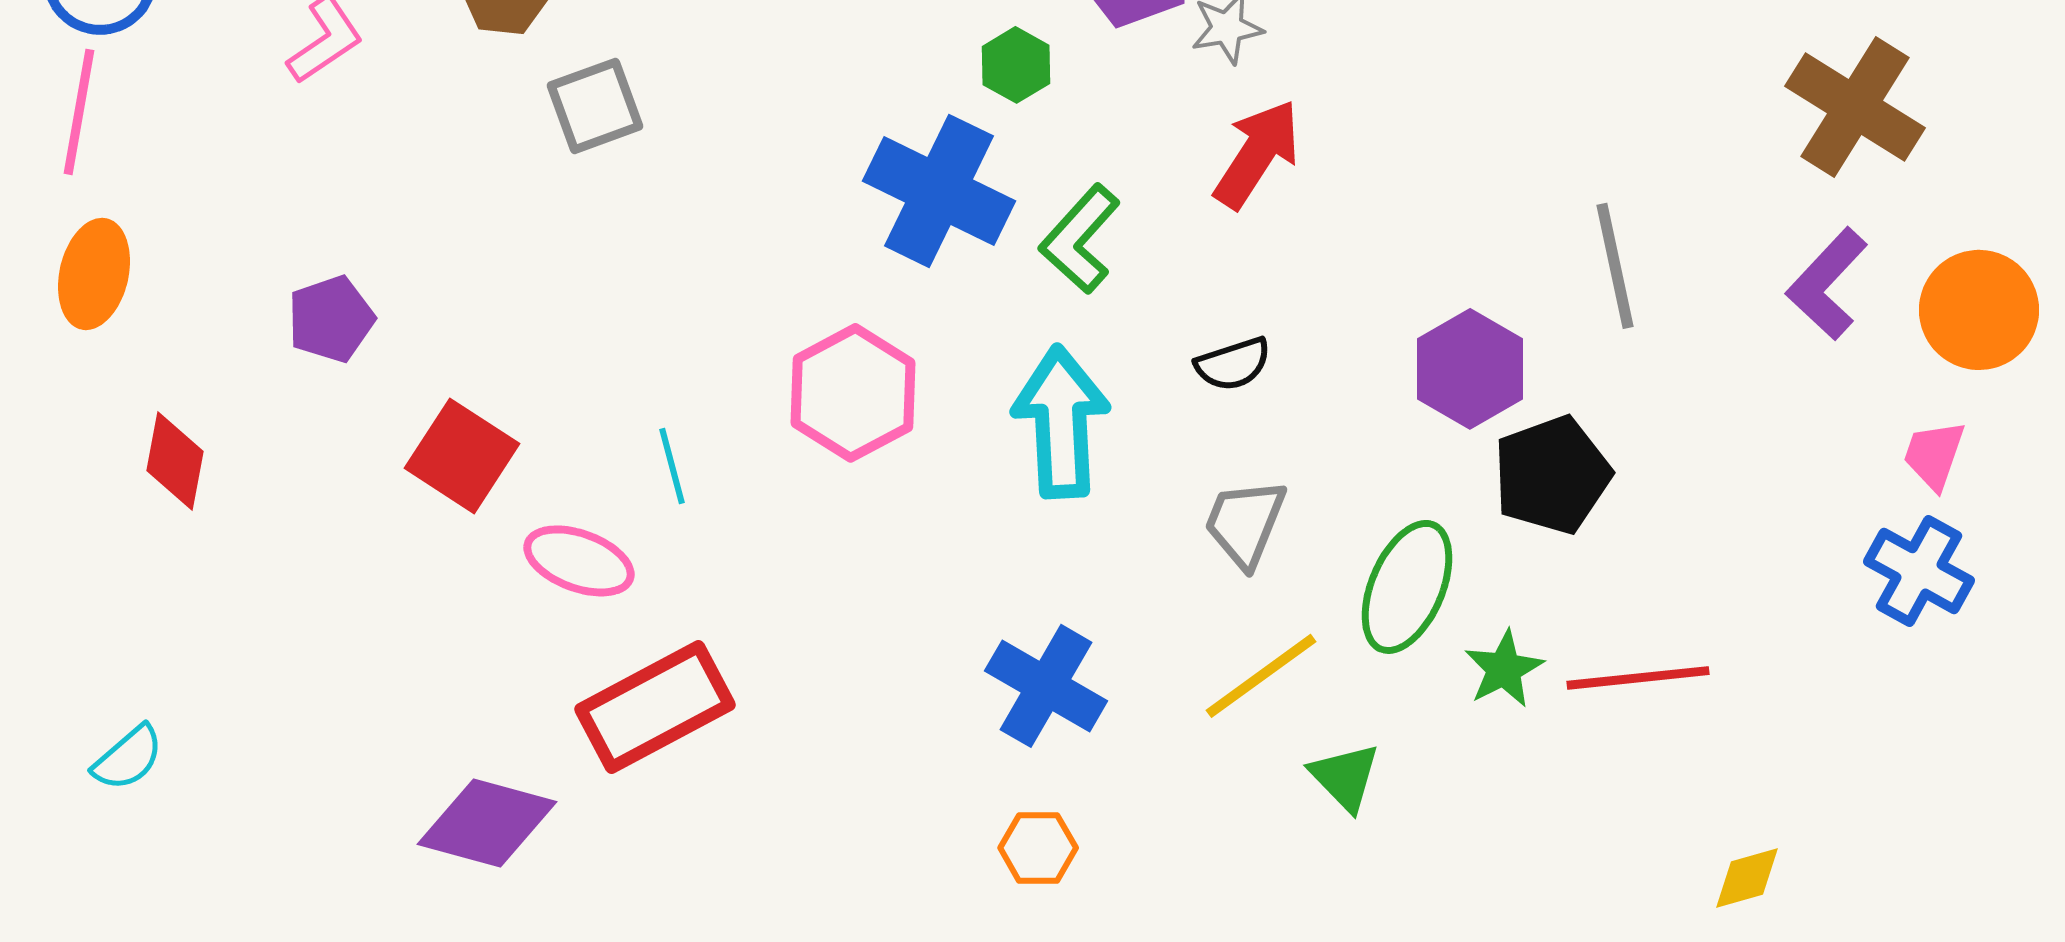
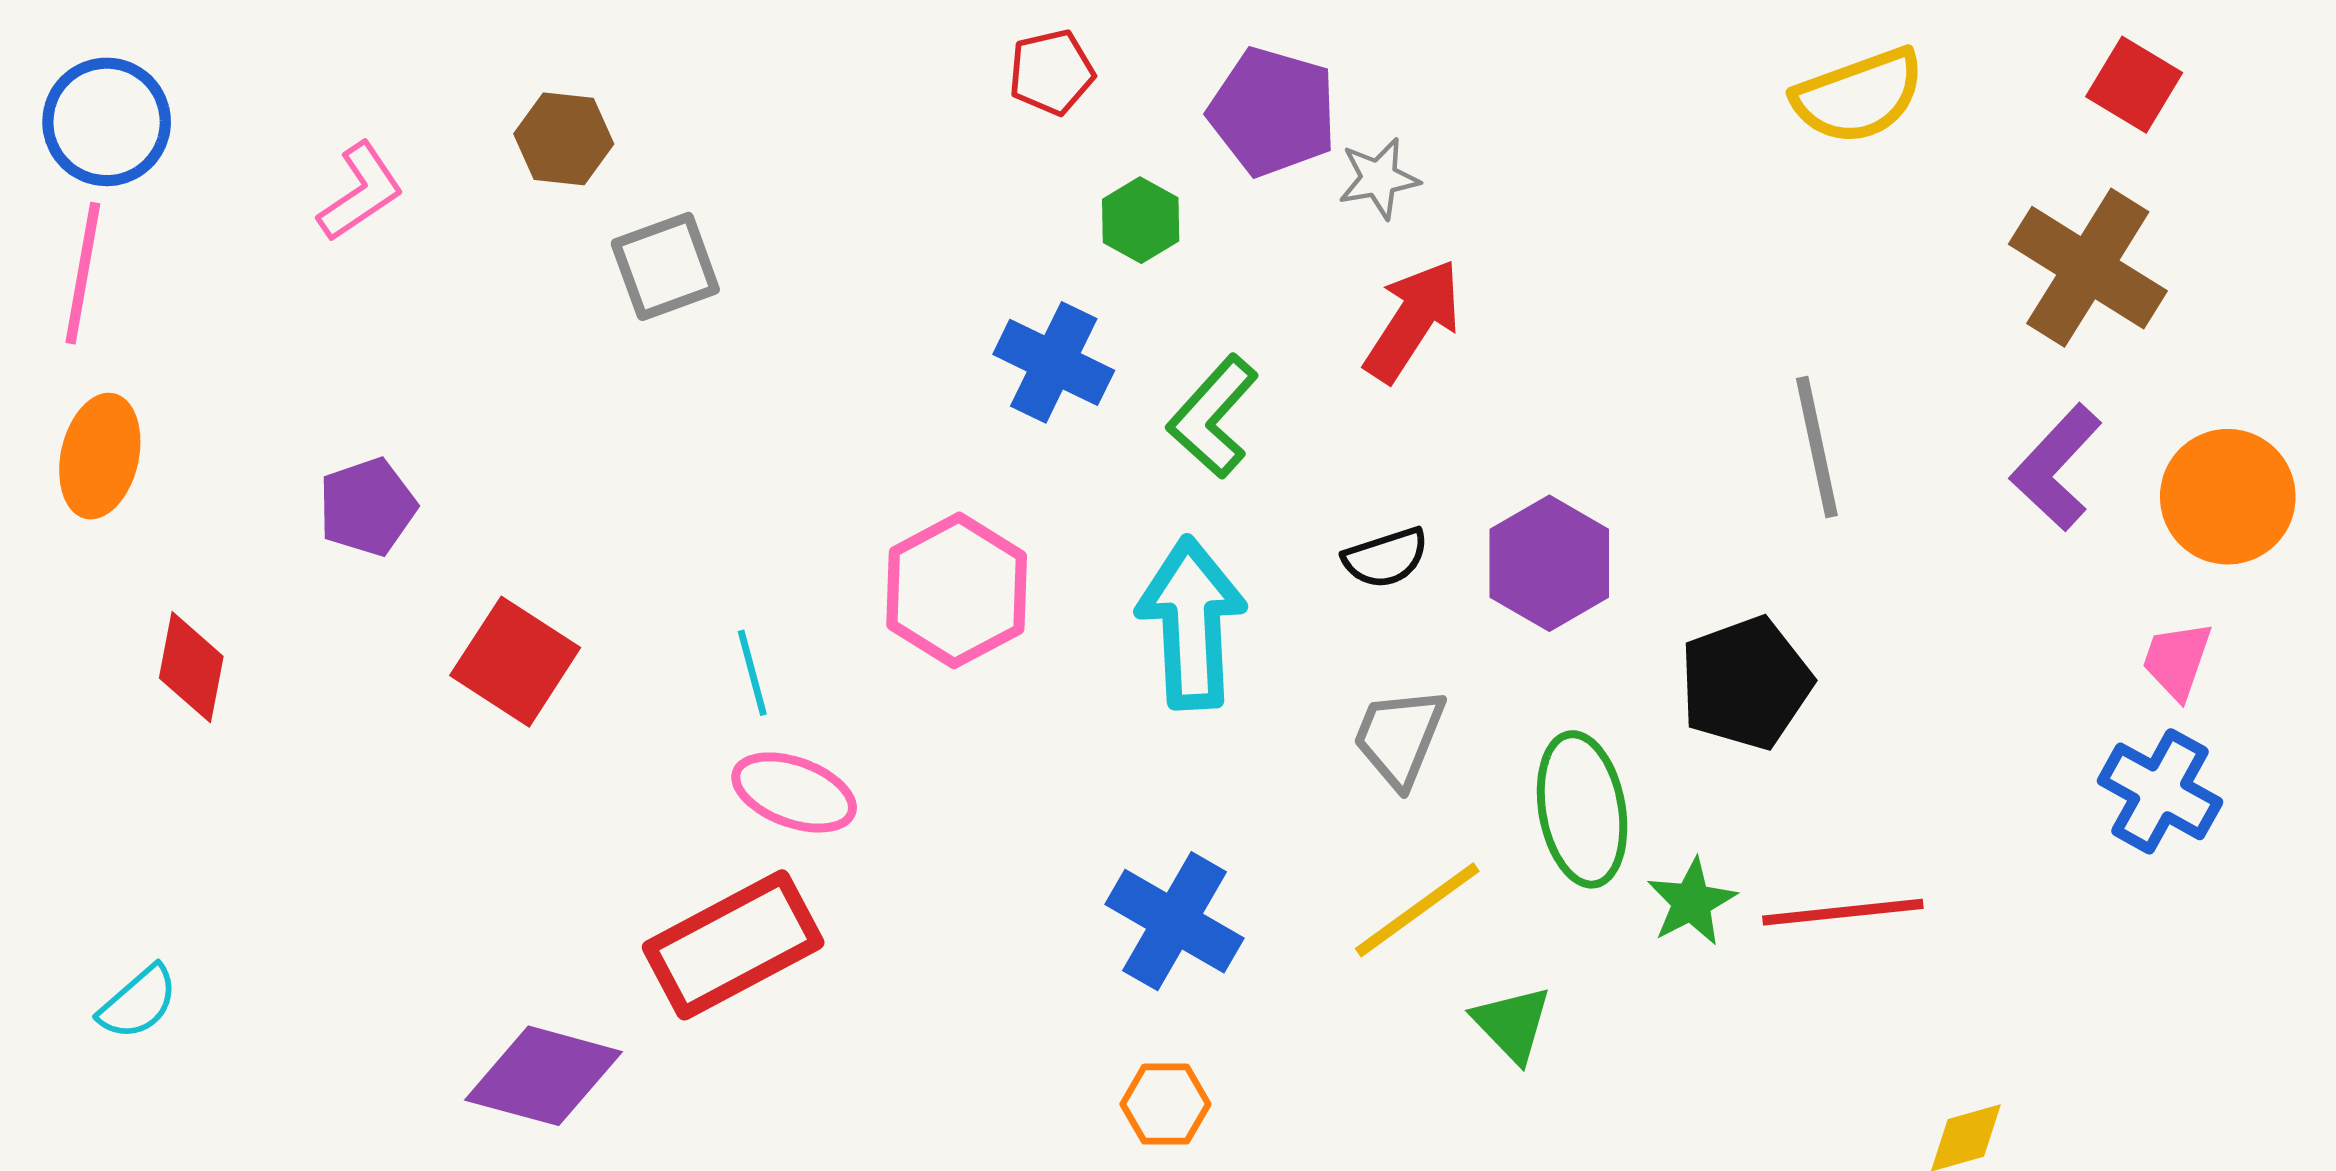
blue cross: (939, 191) -> (1054, 362), size x0.7
purple hexagon: (1470, 369) -> (1549, 563), moved
pink ellipse: (579, 561) -> (794, 792), moved
green ellipse: (1407, 587) -> (1582, 809), turned -33

